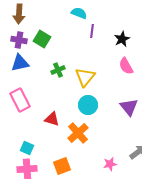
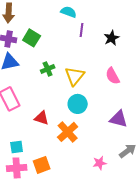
pink semicircle: (126, 66) -> (113, 76), moved
purple triangle: (129, 107) -> (119, 119), moved, turned -36
cyan square: (27, 148) -> (17, 147), turned -32
orange square: (62, 166) -> (42, 165), moved

